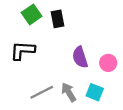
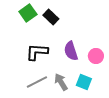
black rectangle: (57, 19) -> (51, 17), turned -35
black L-shape: (23, 50) -> (37, 52), moved

